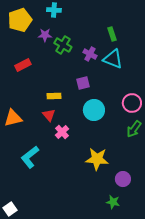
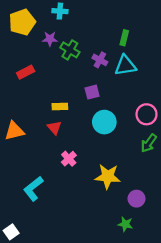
green rectangle: (112, 34) -> (124, 38), turned 32
cyan triangle: (113, 59) -> (125, 65), turned -30
pink cross: (62, 132) -> (69, 159), moved
cyan L-shape: (30, 157) -> (33, 189), moved

